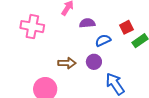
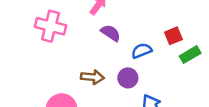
purple semicircle: (87, 23) -> (111, 33), moved, turned 35

